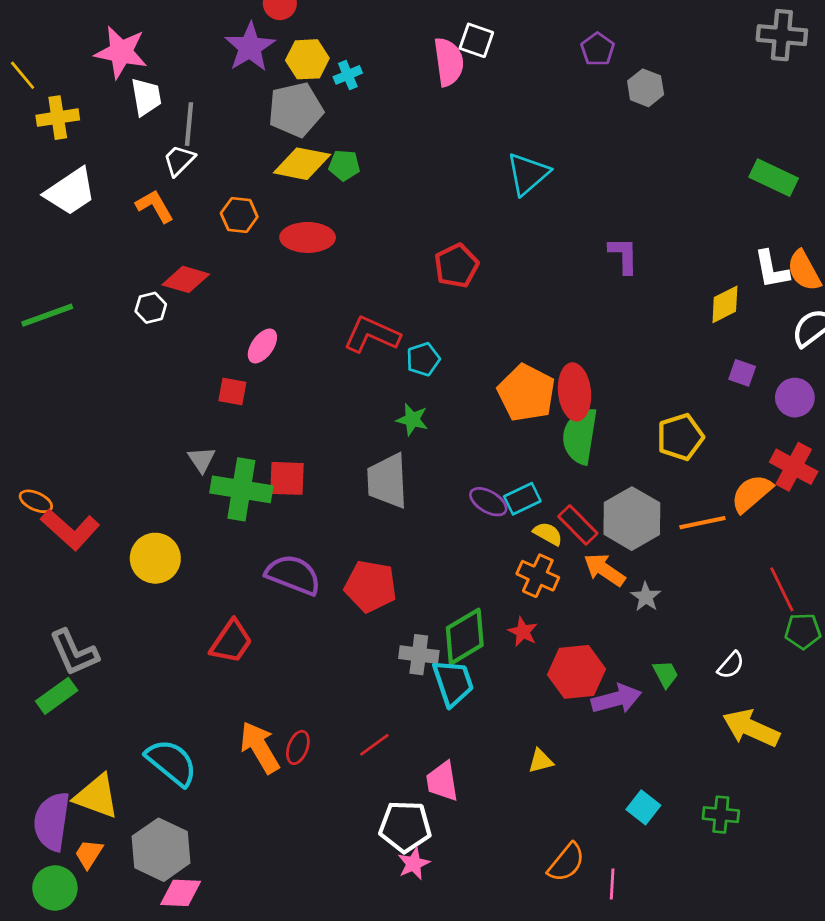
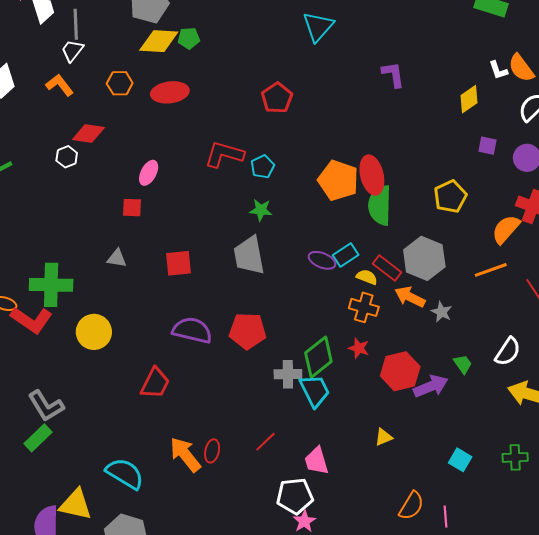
white L-shape: (772, 269) -> (498, 70), size x0.7
gray triangle: (201, 460) -> (117, 258), turned -40
green cross: (241, 489) -> (51, 285), moved
orange line: (702, 523) -> (491, 270), moved
white semicircle: (731, 665) -> (508, 352), size x1.4

